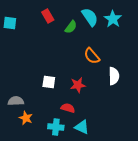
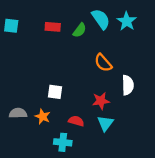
red rectangle: (48, 16) -> (53, 27), moved, turned -56
red star: (78, 85) -> (101, 101), moved
orange star: (26, 118) -> (43, 117), moved
cyan triangle: (82, 127) -> (105, 123), moved, turned 42

